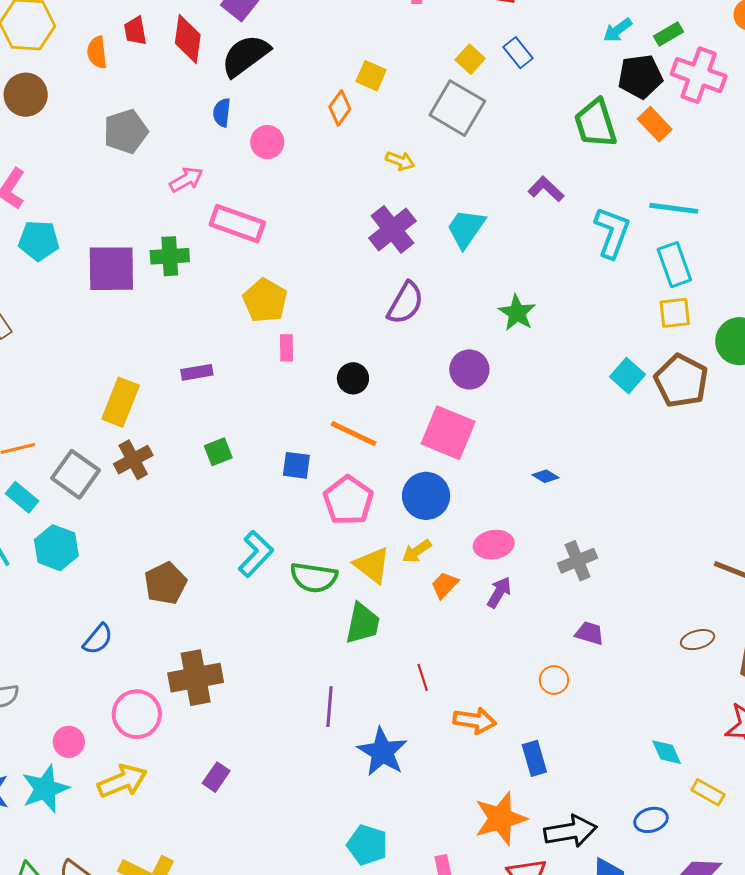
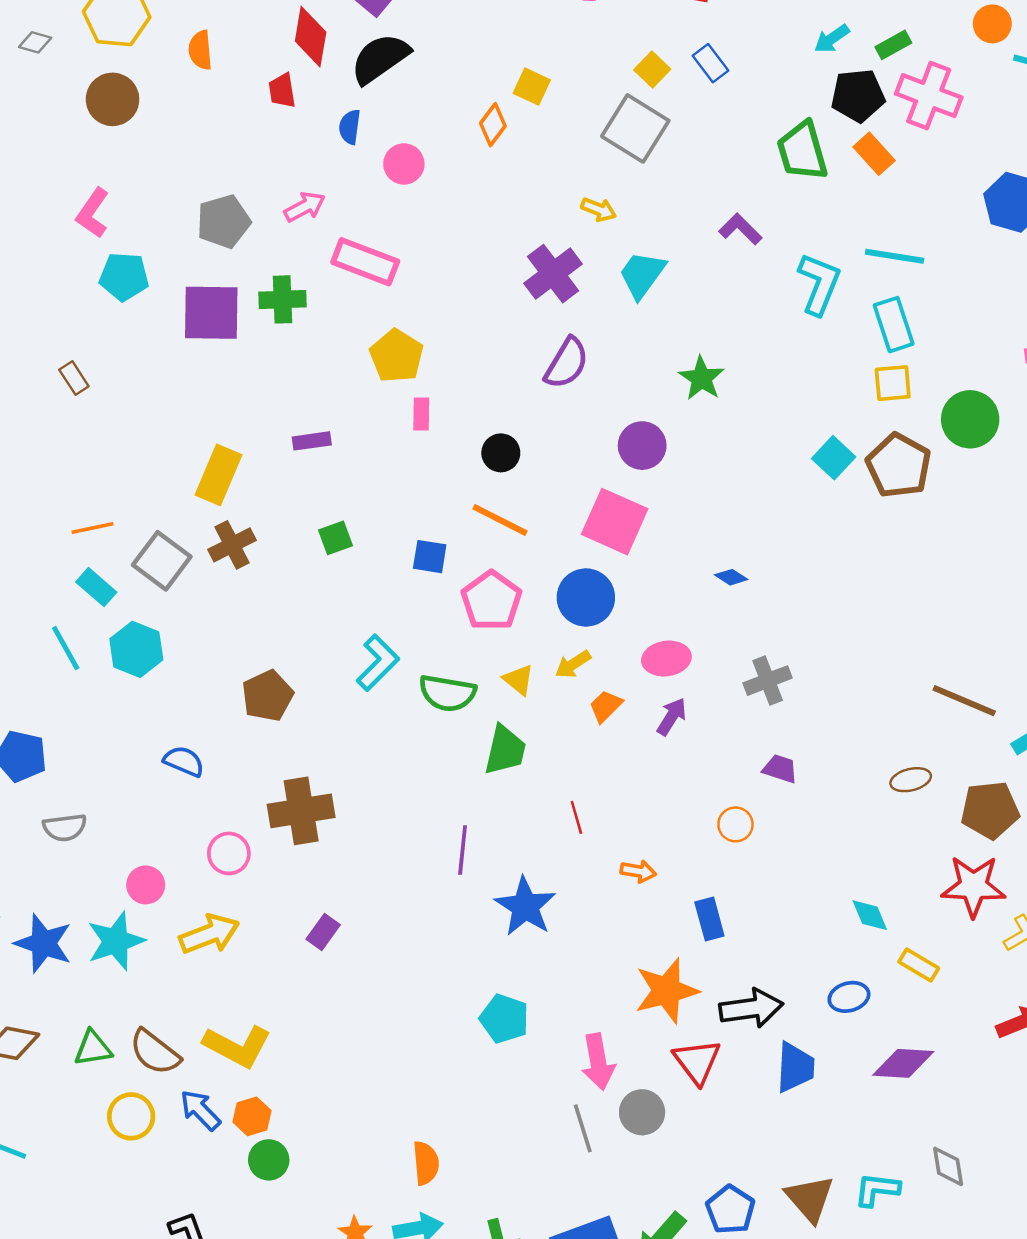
red trapezoid: (135, 31) -> (282, 91), moved
gray pentagon: (126, 131) -> (224, 221), moved
yellow arrow: (400, 161) -> (599, 209), moved
yellow triangle: (372, 565) -> (519, 680), size x0.7
blue semicircle: (98, 639) -> (184, 761), turned -108
pink circle: (137, 714) -> (229, 853), size x0.7
orange arrow: (475, 721) -> (638, 871), size x0.7

